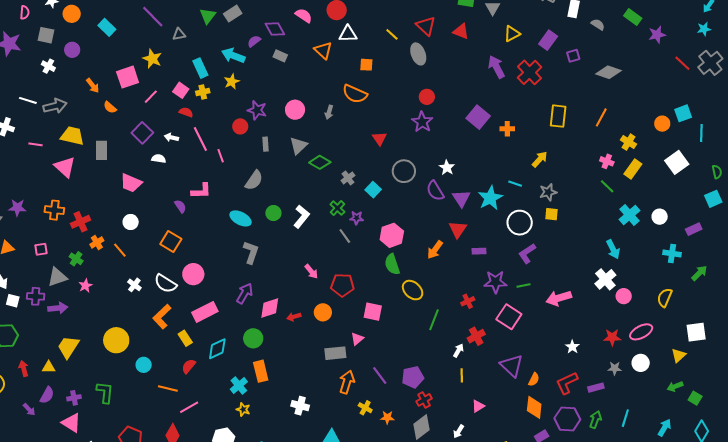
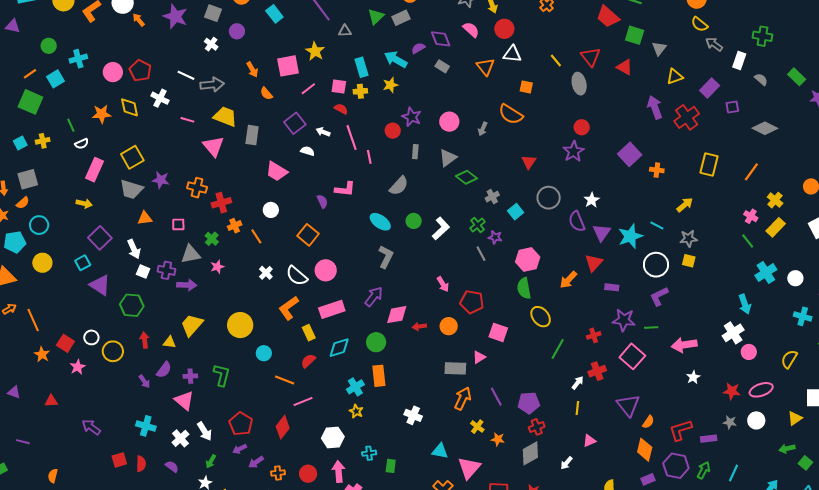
pink square: (181, 90) -> (339, 87), turned -35
white star: (572, 347) -> (693, 377), moved

